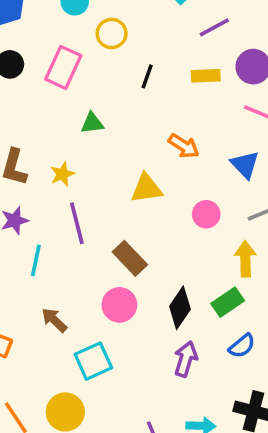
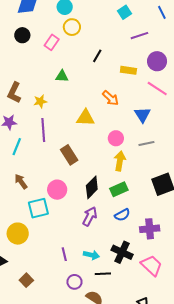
yellow circle: (112, 33) -> (72, 27), moved
pink rectangle: (63, 67) -> (52, 42), size x0.7
yellow rectangle: (206, 76) -> (128, 70), moved
yellow arrow: (245, 259) -> (120, 161), moved
pink circle: (119, 305) -> (57, 190), moved

